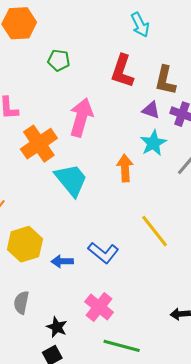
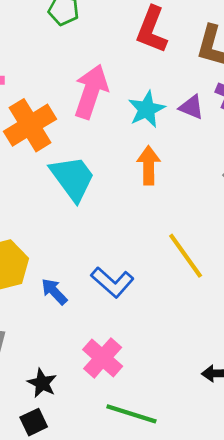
purple triangle: (151, 110) -> (191, 107), moved
cyan star: (153, 143) -> (147, 109), moved
blue arrow: (62, 261) -> (54, 292), turned 45

